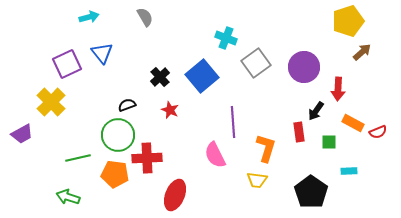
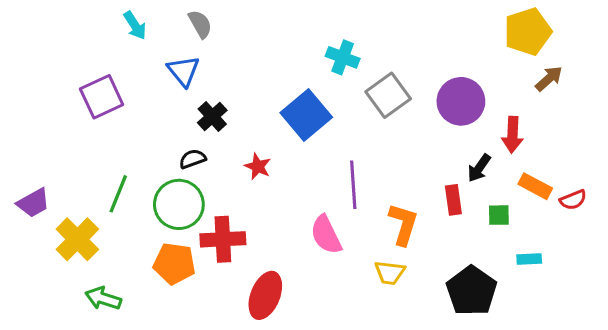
cyan arrow: (89, 17) -> (135, 26), turned 72
gray semicircle: (145, 17) -> (200, 24), moved
blue triangle: (102, 53) -> (183, 71), moved
black cross: (160, 77) -> (212, 116), moved
yellow cross: (51, 102) -> (77, 239), moved
green line: (78, 158) -> (118, 194), moved, turned -55

